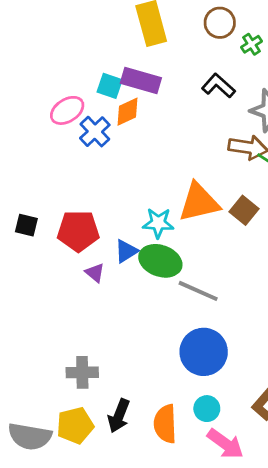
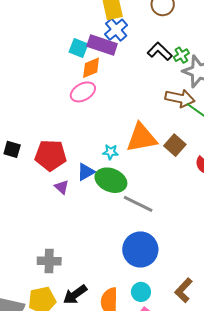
green cross: (251, 44) -> (181, 55), moved
pink ellipse: (67, 110) -> (83, 92), moved
blue cross: (95, 132) -> (116, 30), moved
cyan star: (158, 223) -> (111, 152), size x0.7
black arrow: (119, 416) -> (75, 295), turned 30

